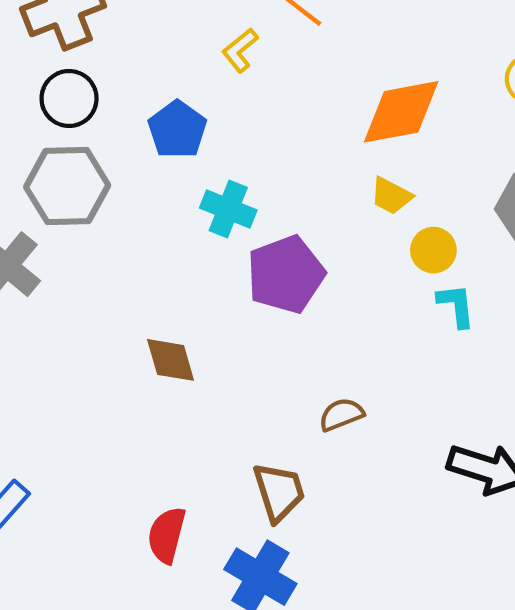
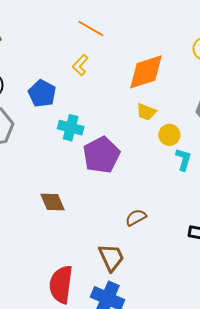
yellow L-shape: (240, 50) -> (80, 65), moved
cyan L-shape: (456, 305) -> (183, 159), turned 30
red semicircle: (167, 535) -> (61, 284), size x1.4

